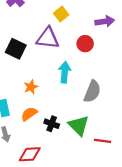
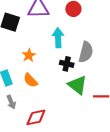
orange semicircle: (29, 114) -> (30, 80), turned -91
black cross: (52, 124) -> (67, 64), moved

